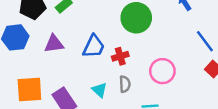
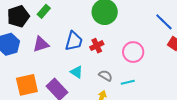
gray semicircle: (125, 84) -> (105, 76), moved, turned -48
cyan triangle: (99, 90) -> (77, 72), moved

